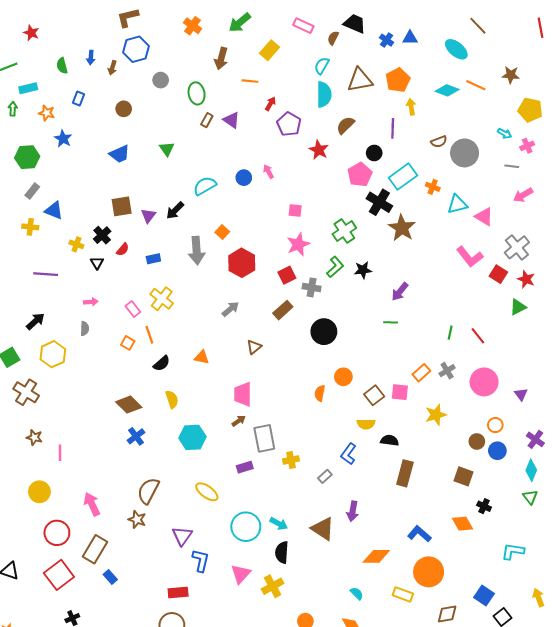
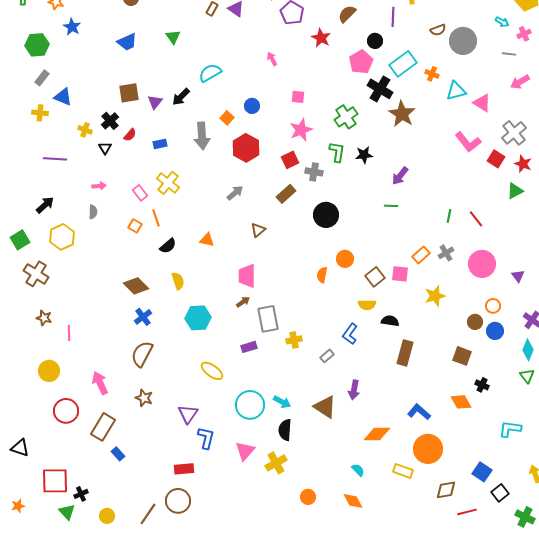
blue circle: (244, 178) -> (252, 106), moved
green L-shape: (335, 267) -> (337, 152), turned -40
brown semicircle: (148, 491) -> (142, 354), moved
red square: (59, 575) -> (55, 481), moved, turned 36

